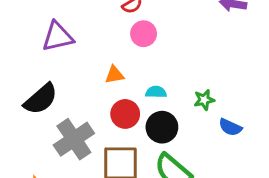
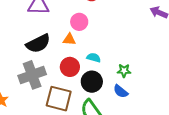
pink circle: (144, 34) -> (79, 22), moved
black semicircle: (41, 99) -> (38, 44), moved
blue semicircle: (230, 127) -> (121, 91), moved

